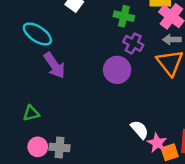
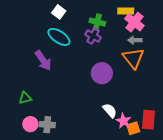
cyan ellipse: (37, 34) -> (59, 37), moved
purple cross: (133, 43) -> (93, 36), moved
purple circle: (117, 70) -> (102, 73), moved

